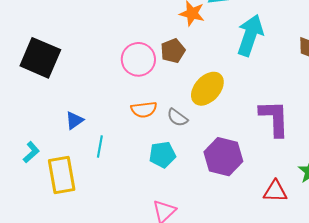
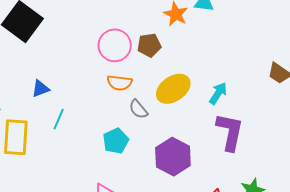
cyan arrow: (250, 35) -> (218, 93), moved, size x0.6
orange semicircle: (144, 110) -> (119, 83), moved
cyan pentagon: (162, 155) -> (116, 141), turned -30

